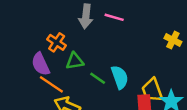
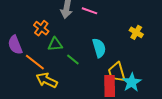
purple semicircle: (41, 64) -> (15, 45), moved
cyan semicircle: (120, 77) -> (99, 48), moved

